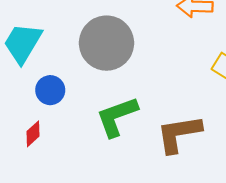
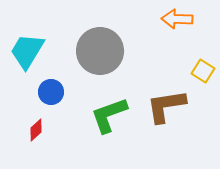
brown L-shape: (179, 134) -> (166, 106), moved

